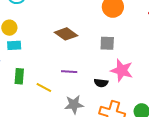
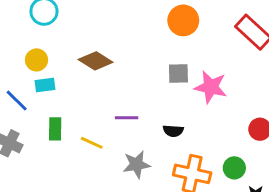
brown diamond: (66, 34) -> (96, 61), moved
pink star: (122, 70) -> (211, 87), moved

